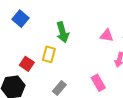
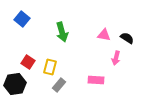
yellow rectangle: (49, 54) -> (50, 67), moved
pink rectangle: (98, 83) -> (96, 80), turned -56

